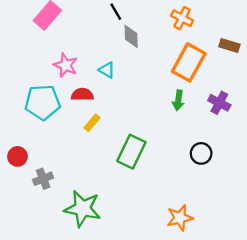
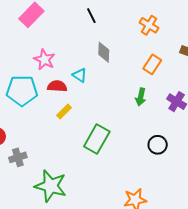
gray diamond: (131, 36) -> (104, 52), moved
orange rectangle: (189, 62) -> (152, 64), size x0.6
cyan triangle: (107, 70) -> (80, 75), moved

